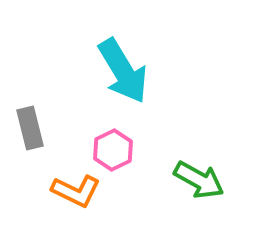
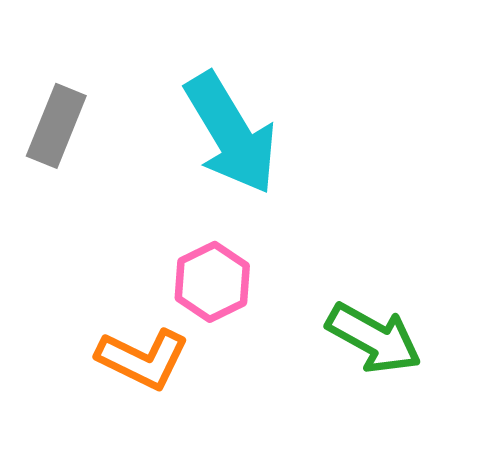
gray rectangle: (30, 128) -> (56, 126), moved, turned 36

